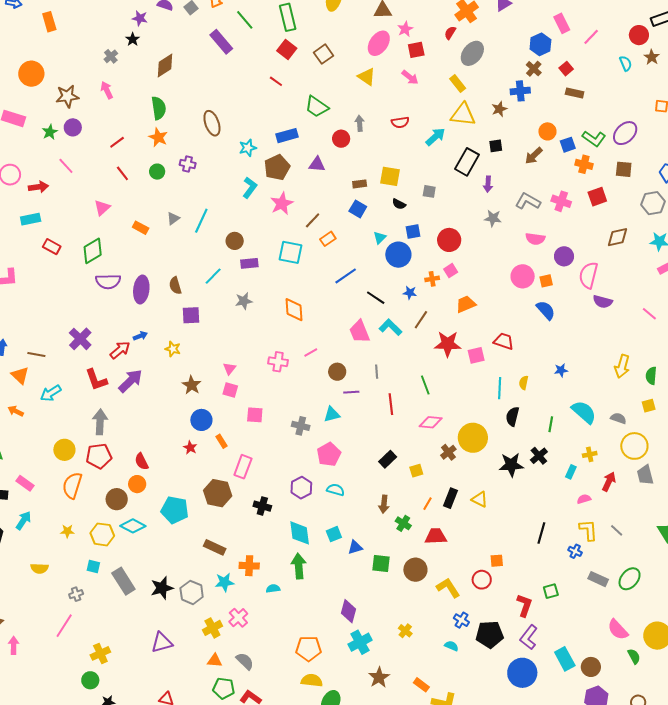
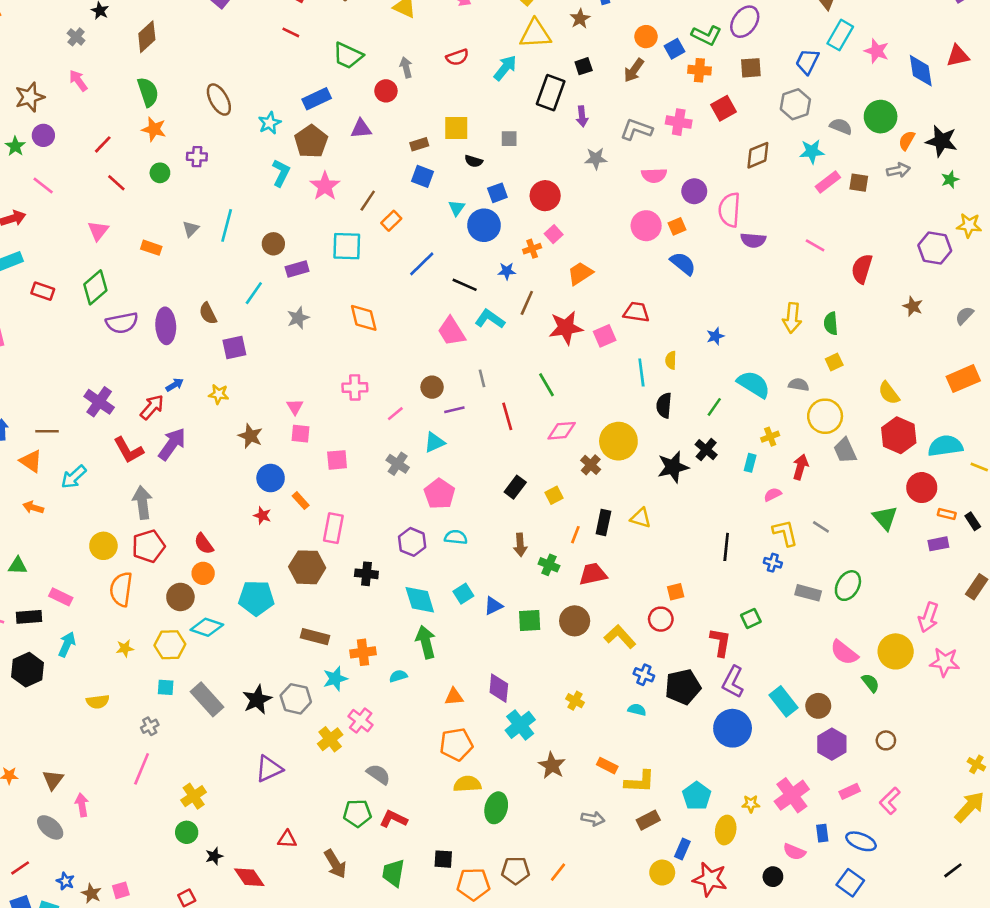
pink line: (311, 353) -> (395, 414), moved
green line: (551, 424) -> (714, 407), turned 35
gray cross: (301, 426) -> (398, 464), turned 30
orange triangle: (215, 661) -> (454, 697), moved

